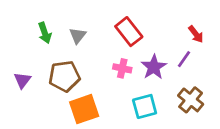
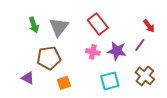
gray triangle: (78, 35) -> (59, 27), size x1.5
purple star: (154, 67) -> (117, 51), turned -30
purple triangle: (22, 80) -> (28, 78), moved, turned -40
orange square: (84, 109) -> (64, 83), size x0.6

